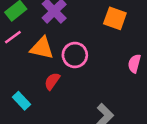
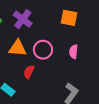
pink semicircle: (134, 64) -> (74, 52), moved

